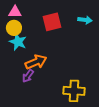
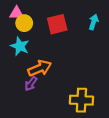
cyan arrow: (85, 20) -> (94, 22), turned -80
yellow circle: (14, 28) -> (24, 23), moved

